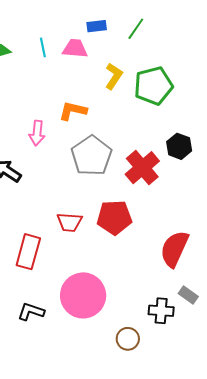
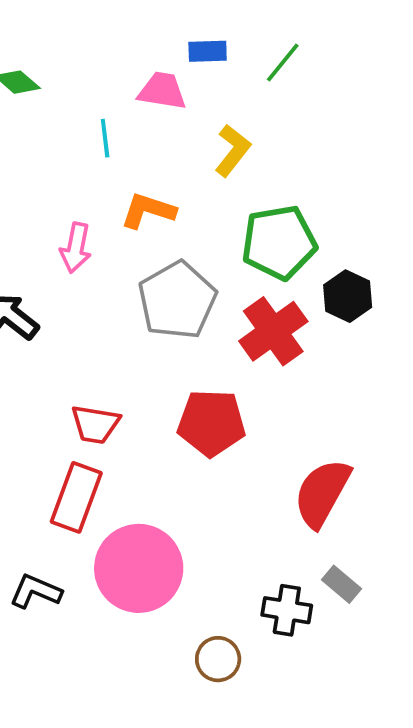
cyan line: (43, 47) -> (105, 138), moved
green pentagon: (153, 86) -> (279, 242), moved
red trapezoid: (70, 222) -> (95, 424), moved
red rectangle: (28, 252) -> (76, 497), moved

